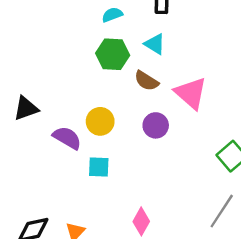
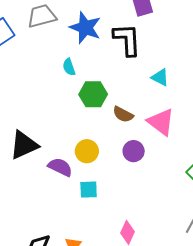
cyan semicircle: (112, 15) -> (69, 67), moved, turned -84
cyan triangle: (155, 44) -> (160, 77), moved
black triangle: (26, 108) -> (24, 145), size x1.4

